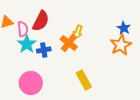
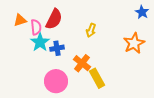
blue star: (124, 28) -> (142, 12), moved
orange cross: (69, 43) -> (82, 63), moved
pink circle: (31, 83) -> (56, 81), moved

